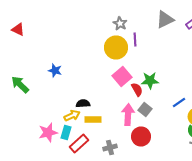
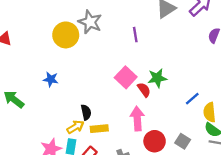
gray star: (120, 24) -> (90, 22), moved, size x1.5
yellow circle: (116, 48) -> (66, 35), moved
black semicircle: (83, 104) -> (86, 112), turned 88
gray square: (145, 110) -> (183, 141), moved

